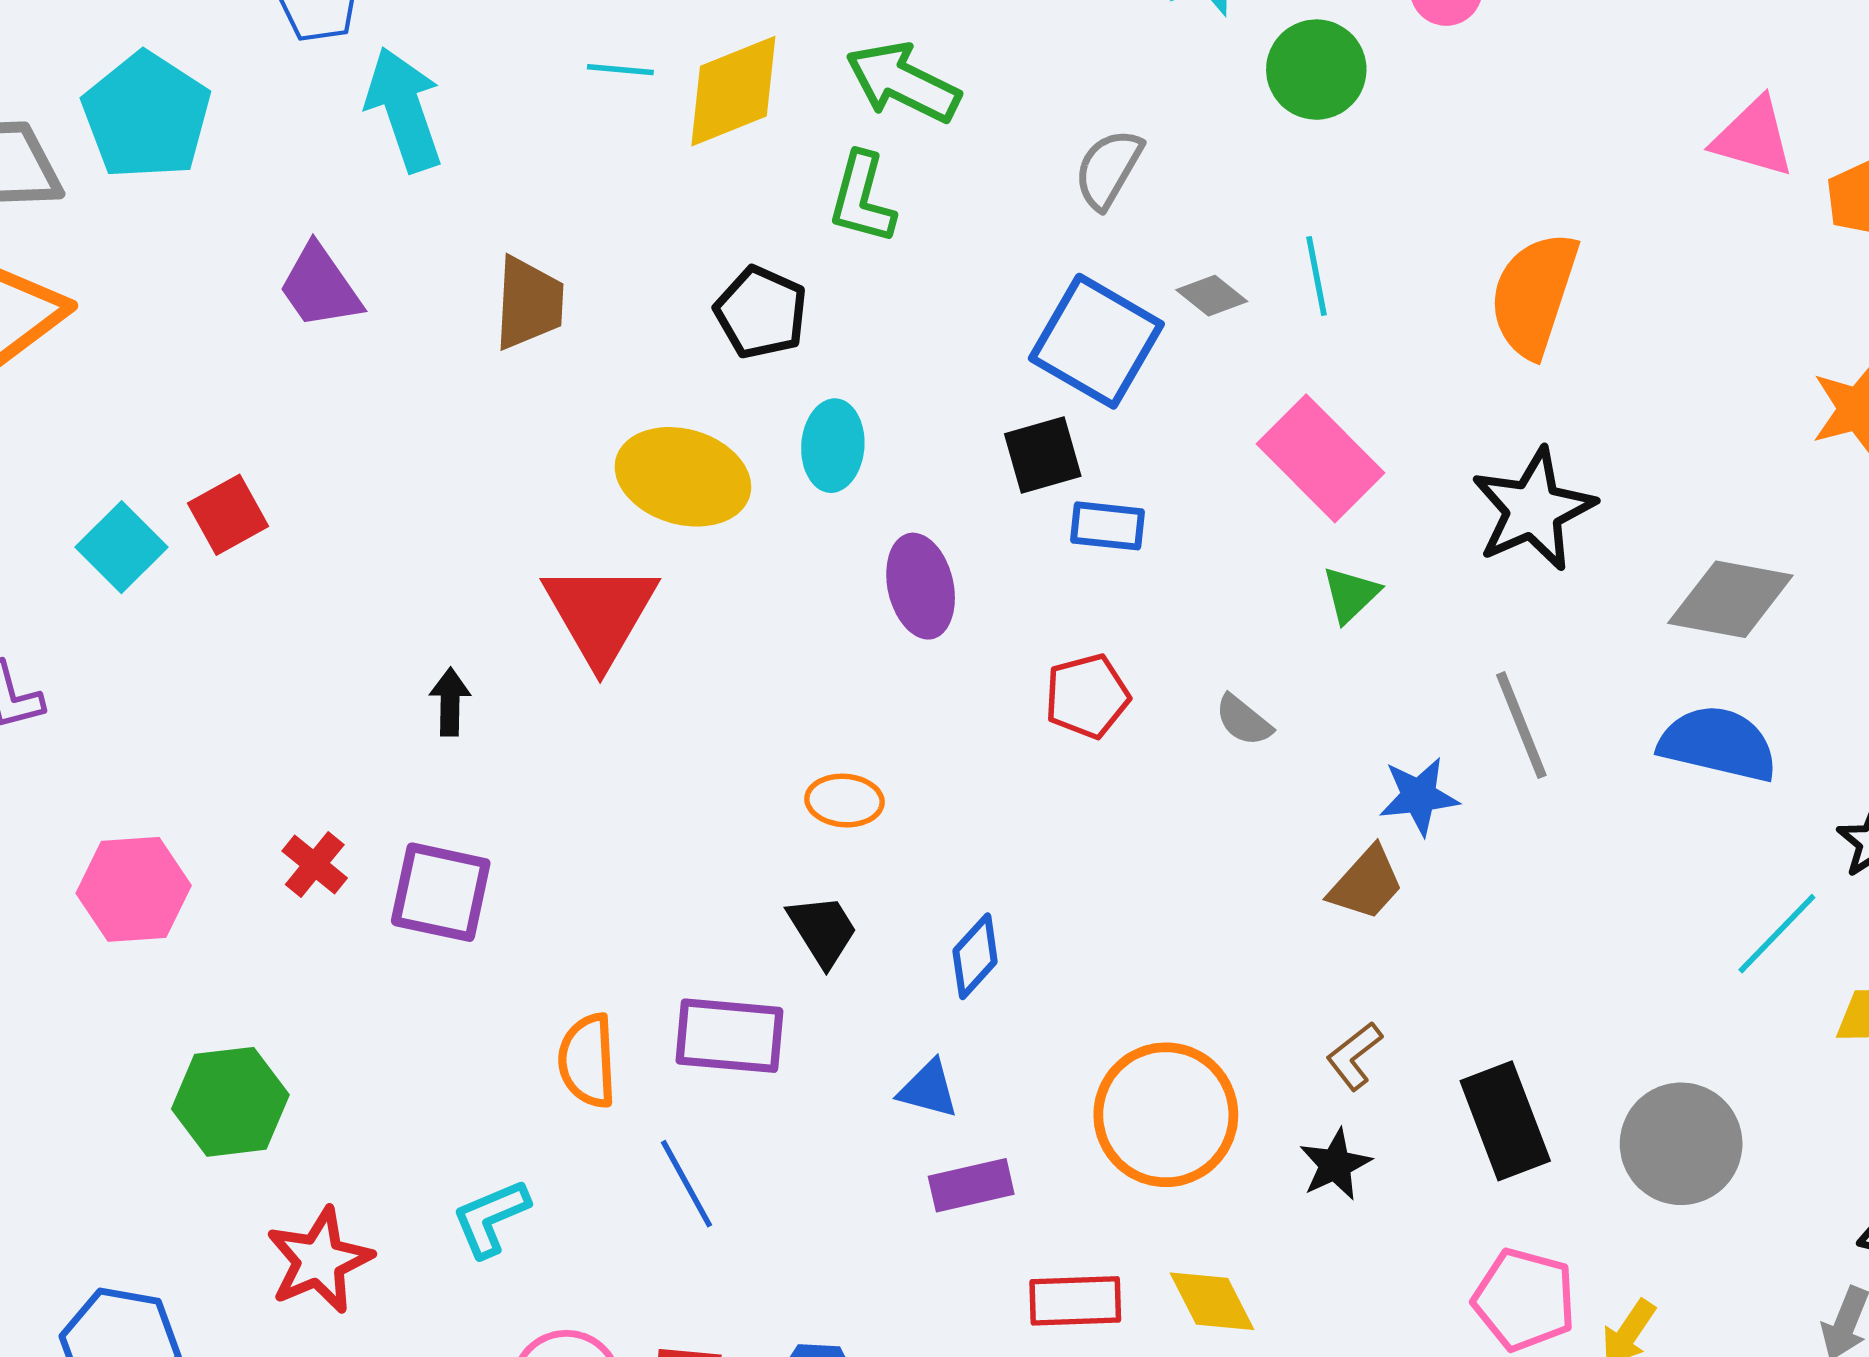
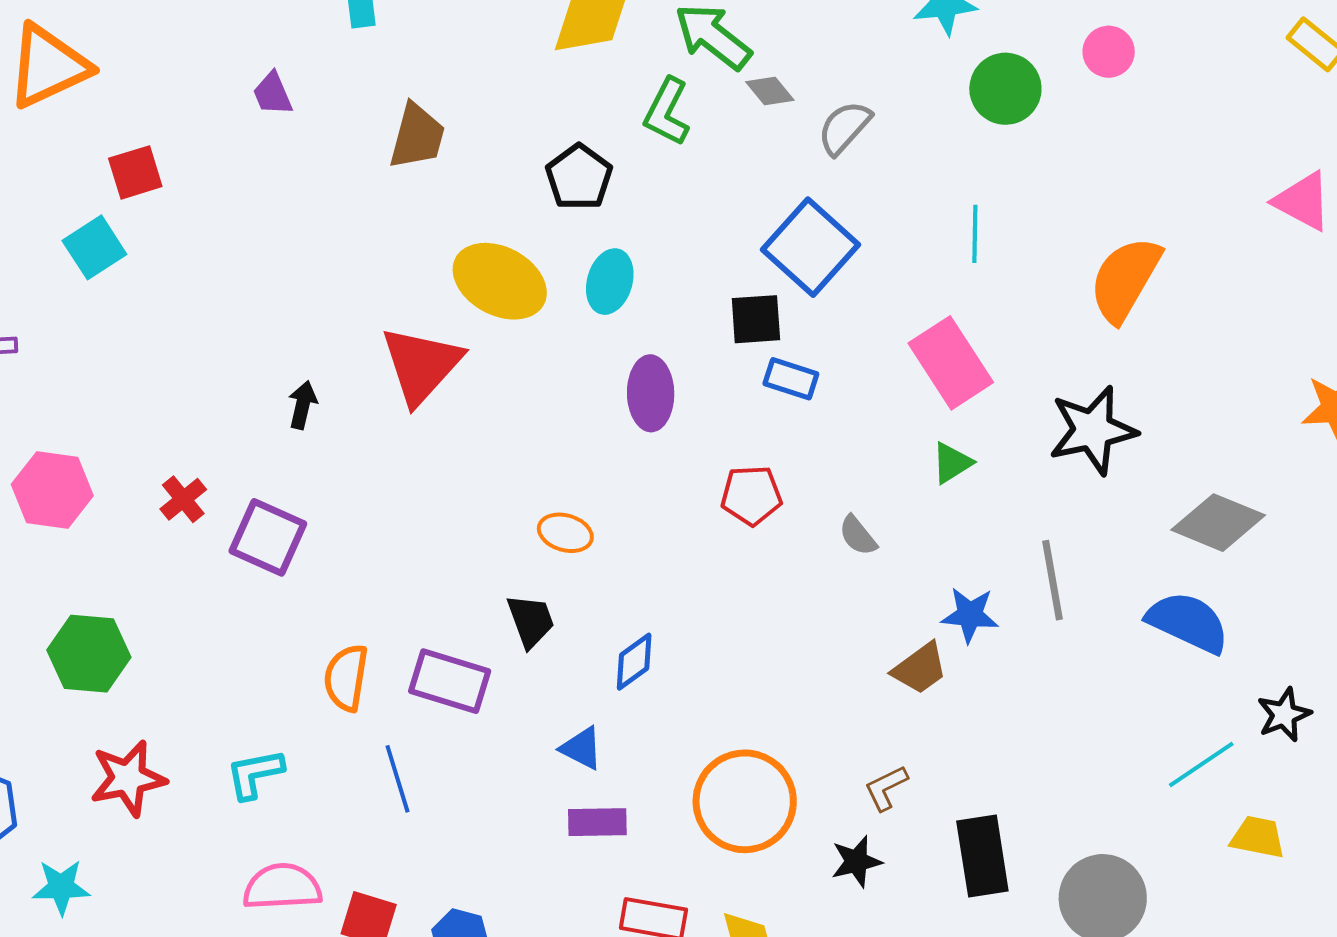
purple trapezoid: (320, 287) -> (273, 94), size x0.7
gray diamond: (1212, 296) -> (770, 91), moved
red square: (228, 515) -> (135, 172), moved

